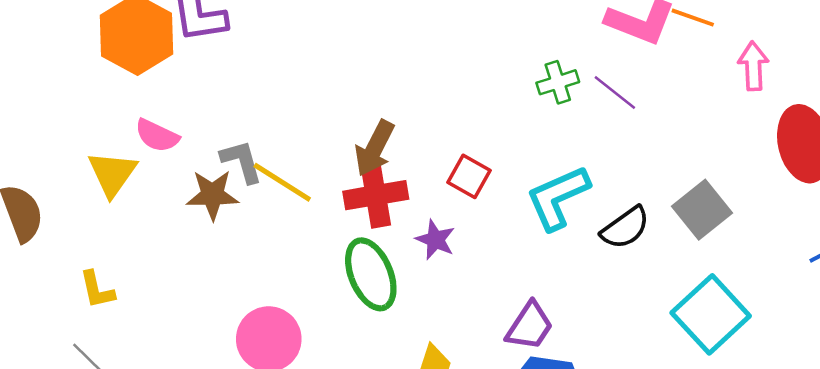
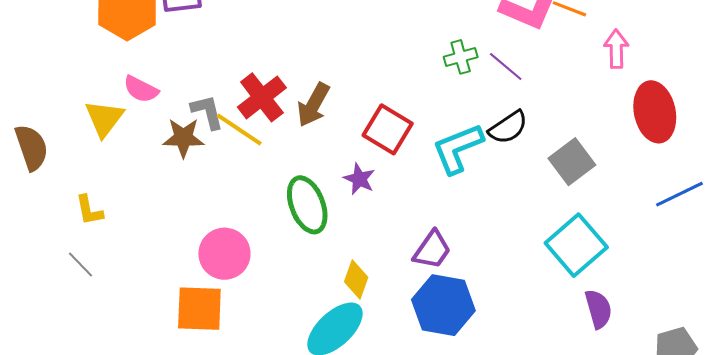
red square: (469, 176) -> (388, 129), size x1.4
red cross: (376, 195) -> (262, 97), moved, turned -30
black semicircle: (625, 228) -> (508, 127), moved

